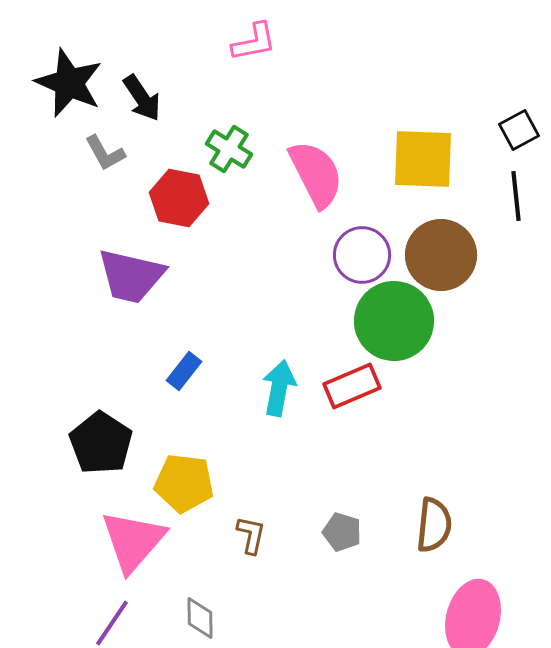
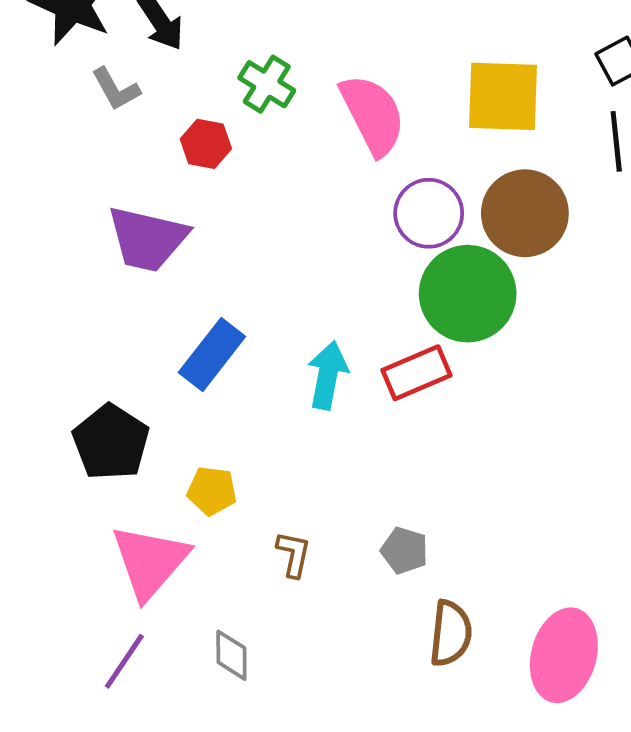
red hexagon: (179, 198) -> (206, 144), size x0.7
blue rectangle: (184, 371) -> (212, 354), size x1.5
yellow pentagon: (184, 483) -> (212, 491), size x0.7
brown semicircle: (434, 525) -> (451, 633), moved

